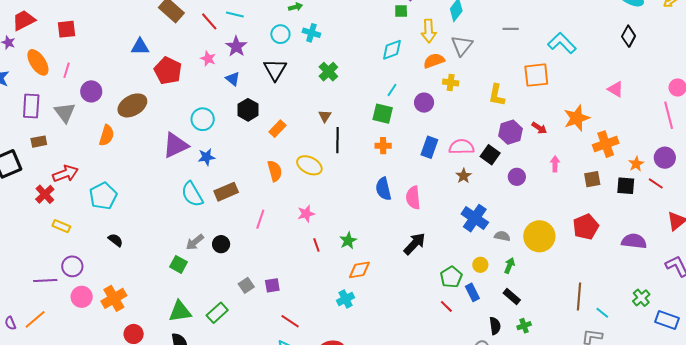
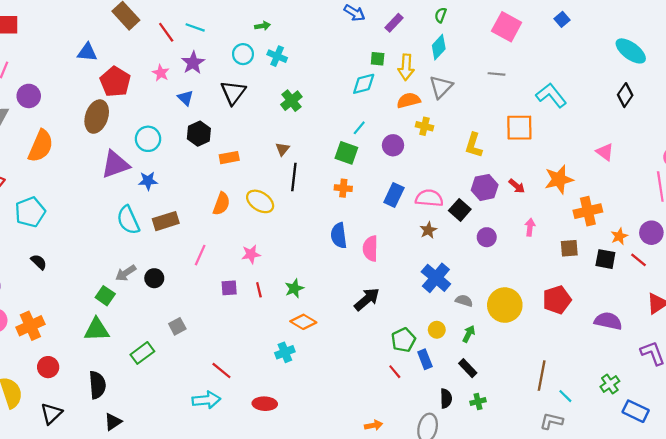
green square: (401, 11) -> (378, 59), moved
brown ellipse: (132, 105) -> (97, 117), moved, turned -48
orange rectangle: (278, 129) -> (229, 158), turned 30
orange semicircle: (107, 135) -> (41, 146), size x1.4
orange semicircle: (275, 171) -> (221, 204), turned 30
orange diamond: (359, 270) -> (303, 322), turned 35
purple square: (272, 285) -> (229, 288), moved
green triangle: (180, 311) -> (97, 330), moved

